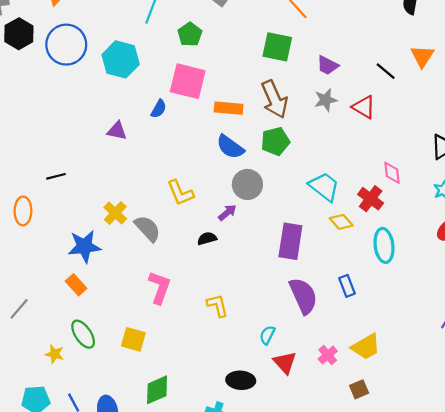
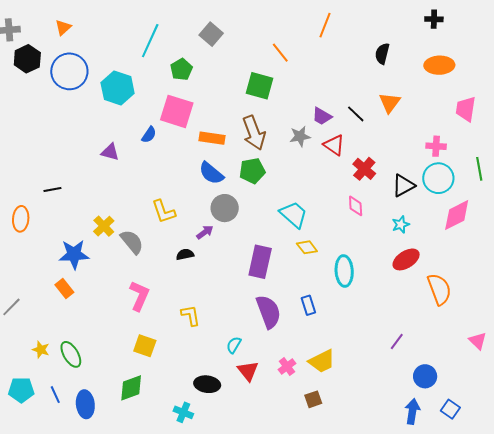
purple trapezoid: (327, 65) -> (322, 116), moved
red cross: (371, 199) -> (364, 169), moved
green ellipse: (83, 334) -> (71, 354), moved
yellow square: (133, 339) -> (145, 346), moved

